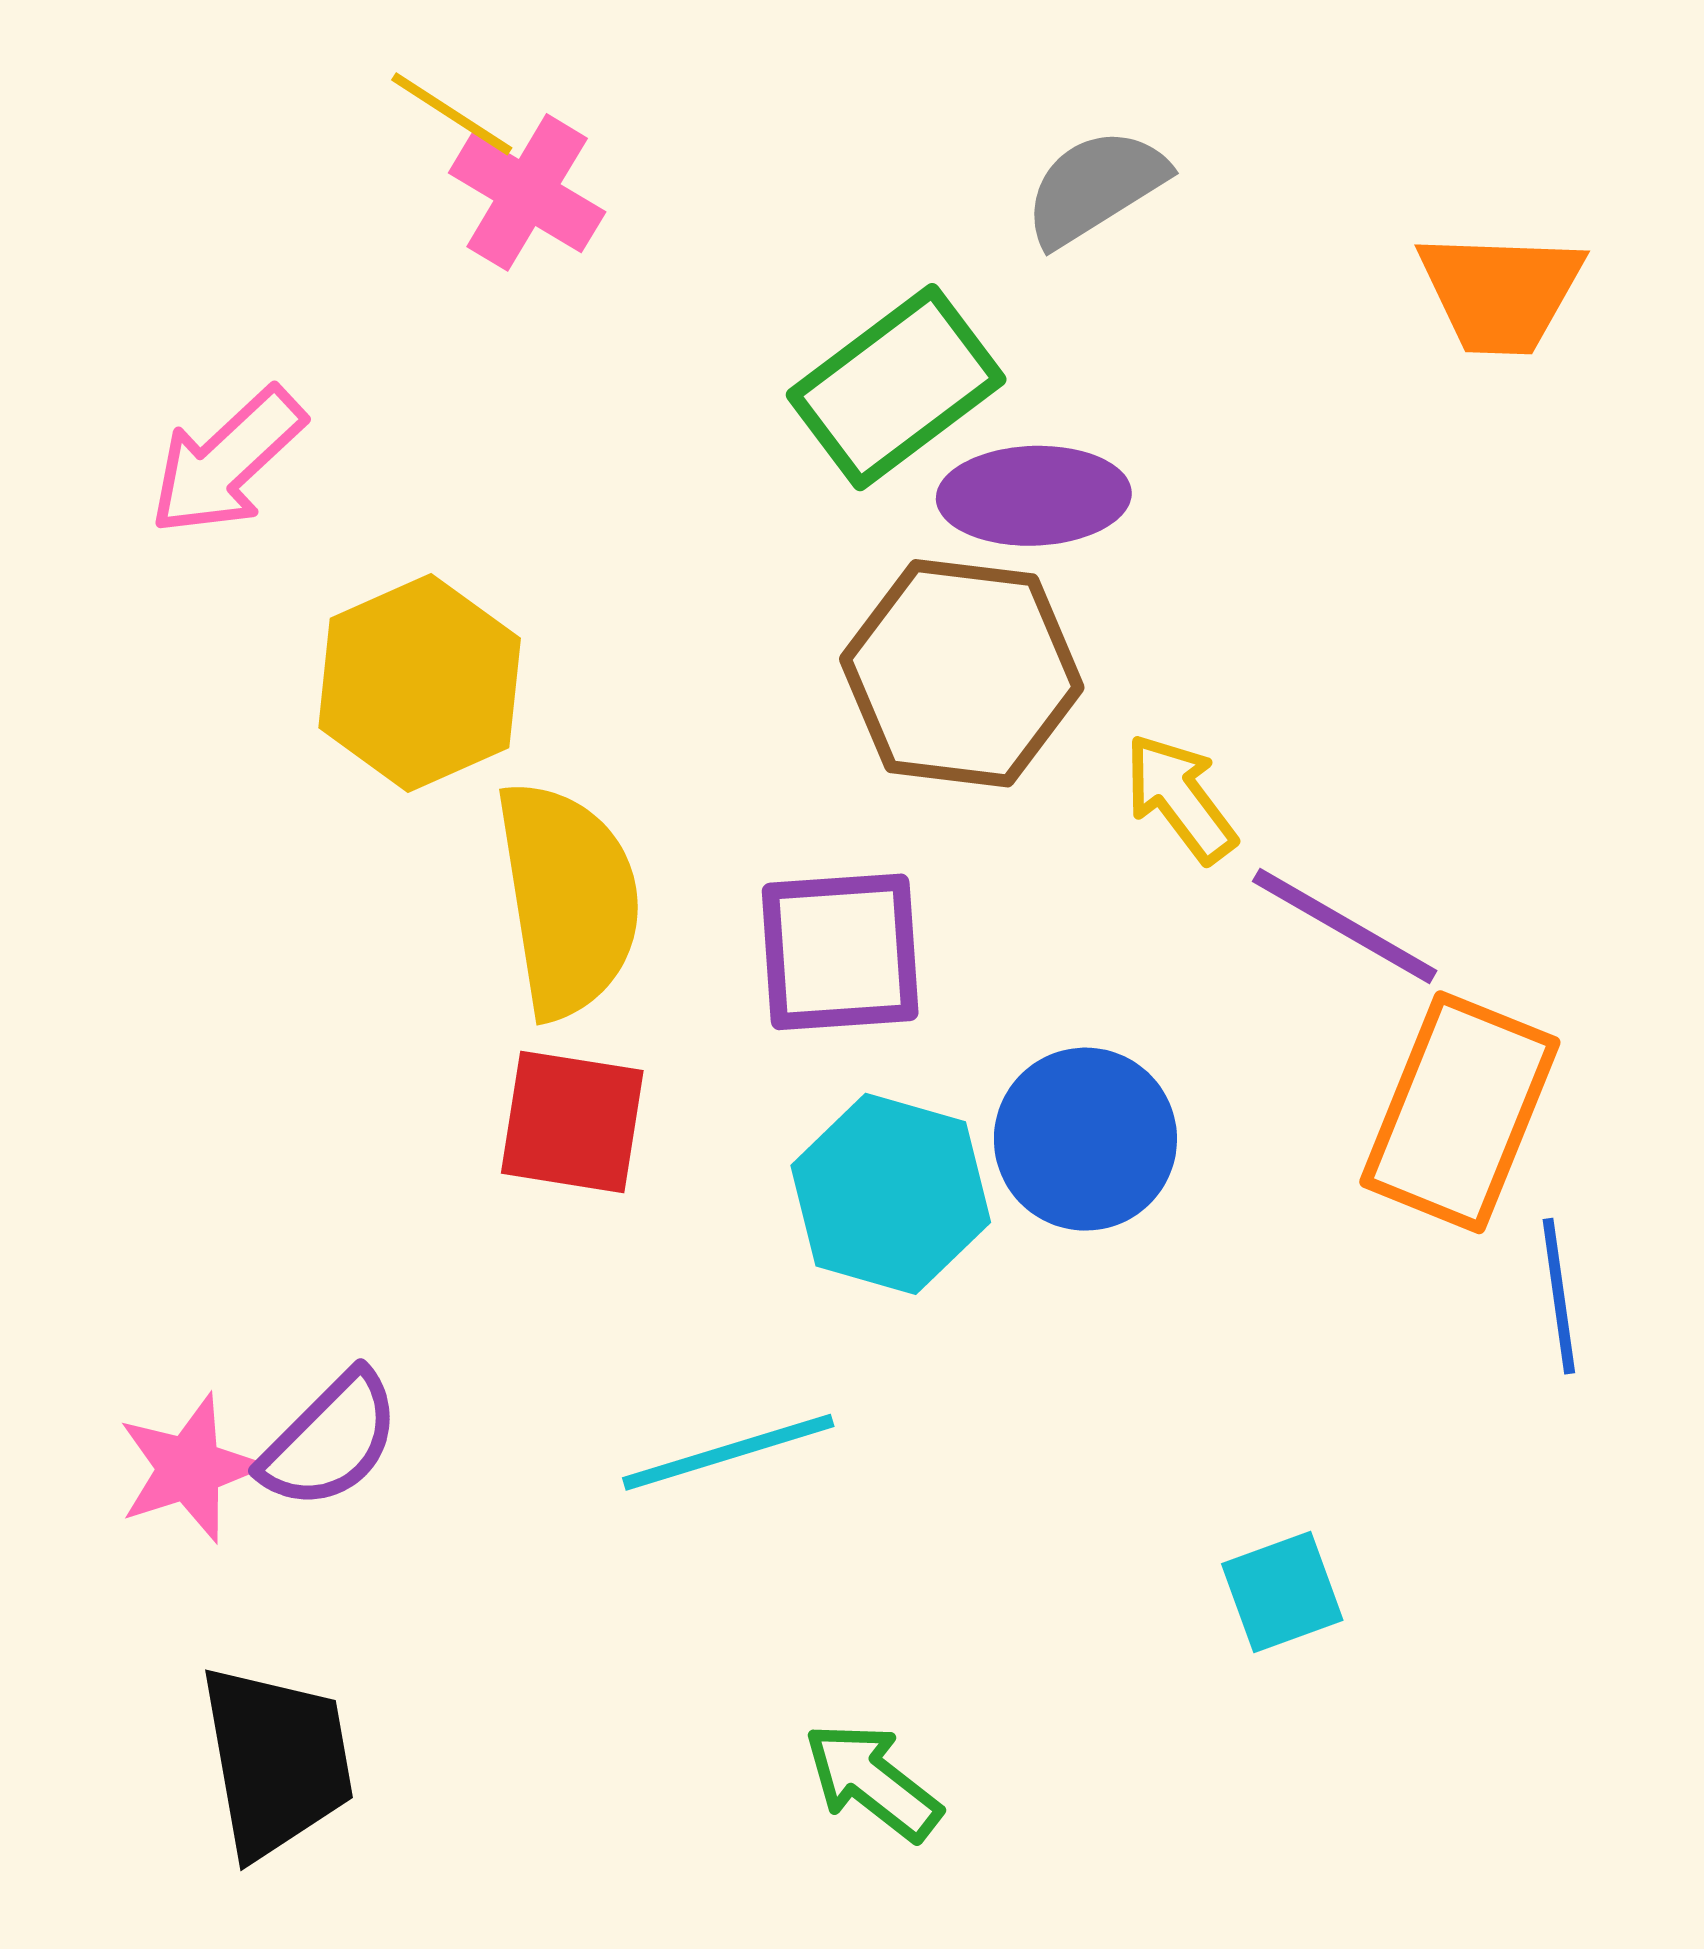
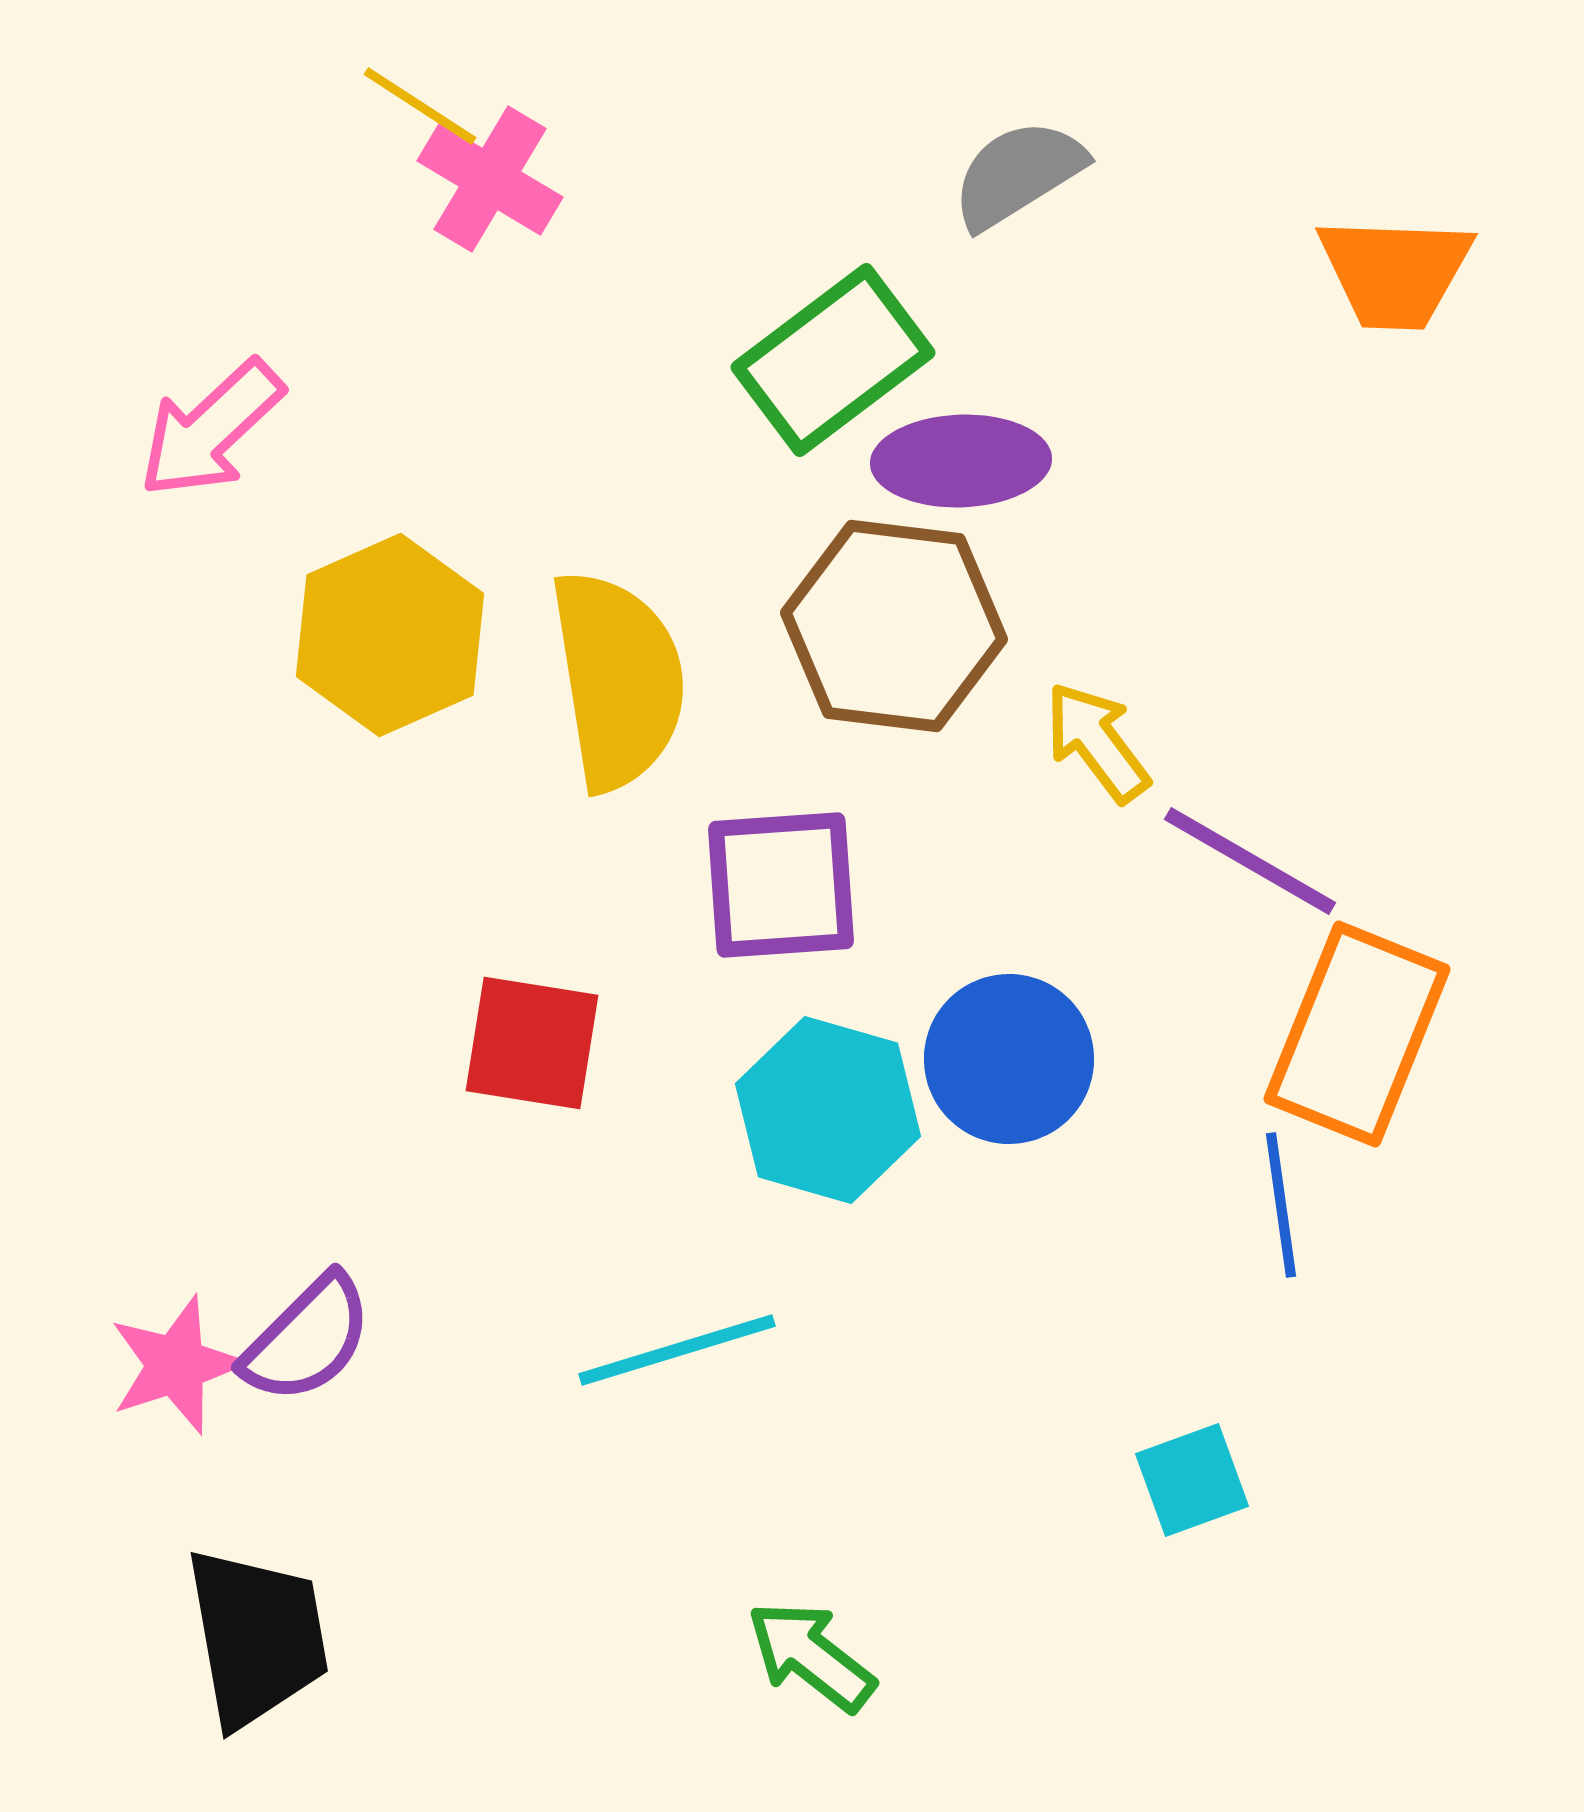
yellow semicircle: (568, 899) -> (618, 680), moved
blue line: (1559, 1296) -> (1281, 1205), moved

